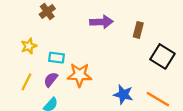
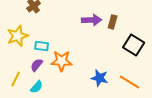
purple arrow: (101, 22) -> (92, 20), moved
yellow star: (29, 46) -> (18, 36), size x1.5
yellow line: (26, 82) -> (16, 79), moved

